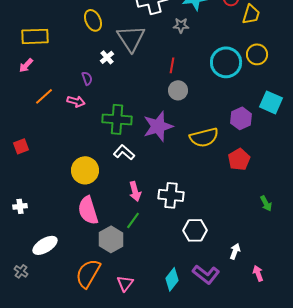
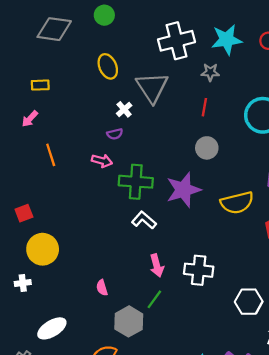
yellow rectangle: (35, 36) -> (40, 85), size x0.6
red line: (172, 65) -> (204, 107), moved
purple semicircle: (87, 78) -> (115, 134), moved, turned 96
orange line: (44, 96) -> (51, 155), turned -66
pink arrow: (76, 101) -> (102, 161), moved
yellow circle: (85, 170) -> (43, 249), moved
pink semicircle: (88, 210) -> (102, 288), size x0.5
white hexagon: (195, 230) -> (249, 302), moved

